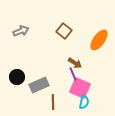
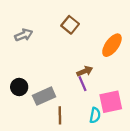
brown square: (64, 31) -> (70, 25), moved
brown arrow: (75, 63) -> (85, 71), turned -56
pink square: (80, 88) -> (111, 102), moved, turned -35

